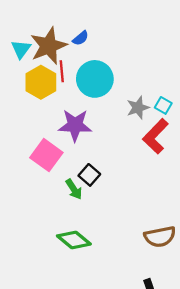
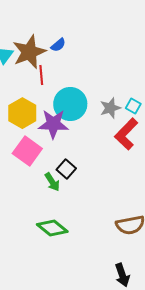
cyan circle: (95, 79) -> (70, 104), moved
yellow hexagon: (41, 82) -> (22, 113), moved

